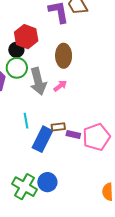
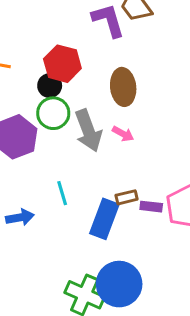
pink arrow: (60, 86) -> (123, 134), turned 72
cyan line: (26, 121) -> (62, 193), moved
blue circle: (47, 182) -> (119, 284), size x1.5

